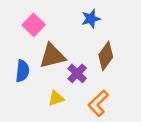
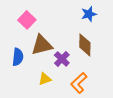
blue star: (91, 19) -> (89, 14), moved
brown diamond: (106, 56) -> (85, 45), turned -35

